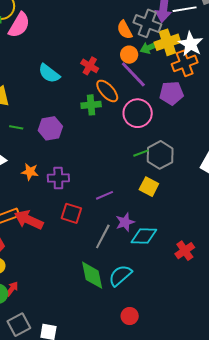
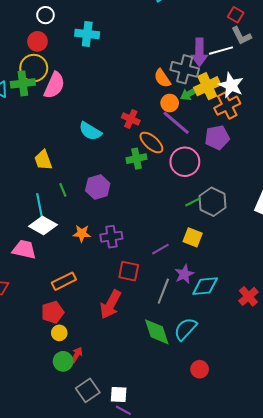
green line: (16, 127) -> (63, 190), turned 64
yellow square: (149, 187) -> (193, 237), moved
red arrow: (29, 220) -> (111, 304), moved, turned -80

